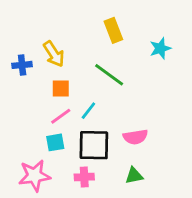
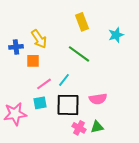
orange square: (61, 88) -> (33, 61), moved
pink star: (34, 176) -> (15, 114), moved
pink cross: (84, 177) -> (79, 128), moved, turned 32

